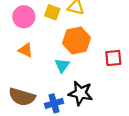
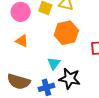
cyan triangle: (62, 65) -> (54, 63), moved

